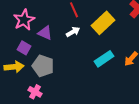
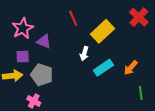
white arrow: (73, 32) -> (84, 54), moved, turned 136
purple square: (24, 48) -> (23, 57), turned -32

